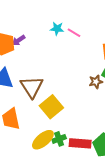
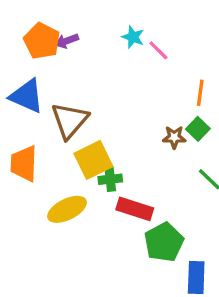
green cross: (59, 139) -> (110, 179), moved
red rectangle: (80, 143) -> (135, 209), moved

